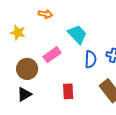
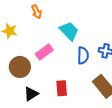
orange arrow: (45, 14) -> (37, 12), turned 56
black triangle: (24, 94) -> (31, 94), moved

